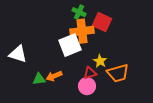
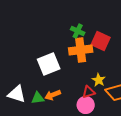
white square: (70, 45) -> (49, 64), moved
white triangle: (18, 54) -> (17, 94), moved

